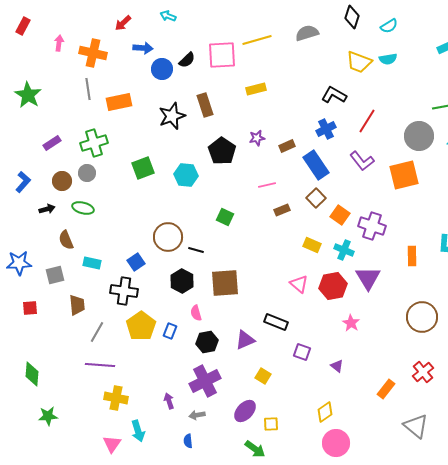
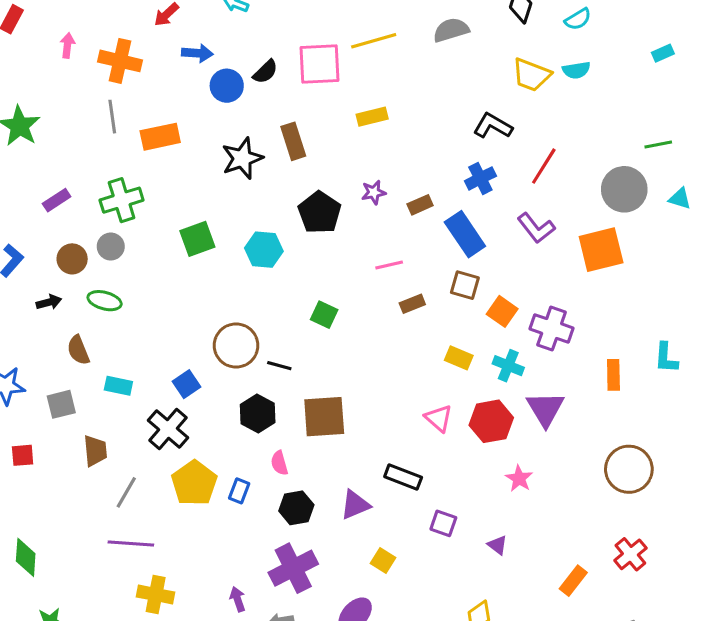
brown square: (316, 198) -> (465, 285), turned -30
black cross: (124, 291) -> (168, 429), turned 32

